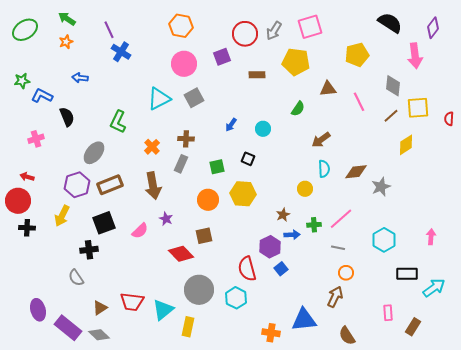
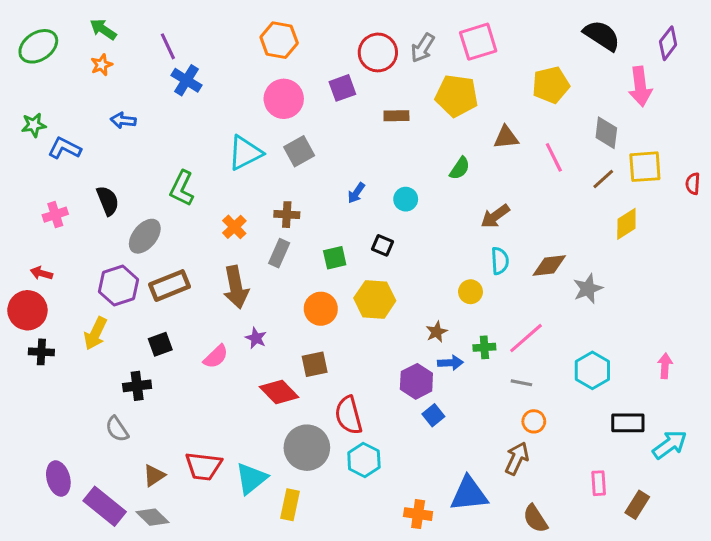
black semicircle: (67, 117) -> (108, 201), moved
black square: (104, 223) -> (160, 344), size x0.7
red semicircle: (247, 269) -> (349, 415), moved

